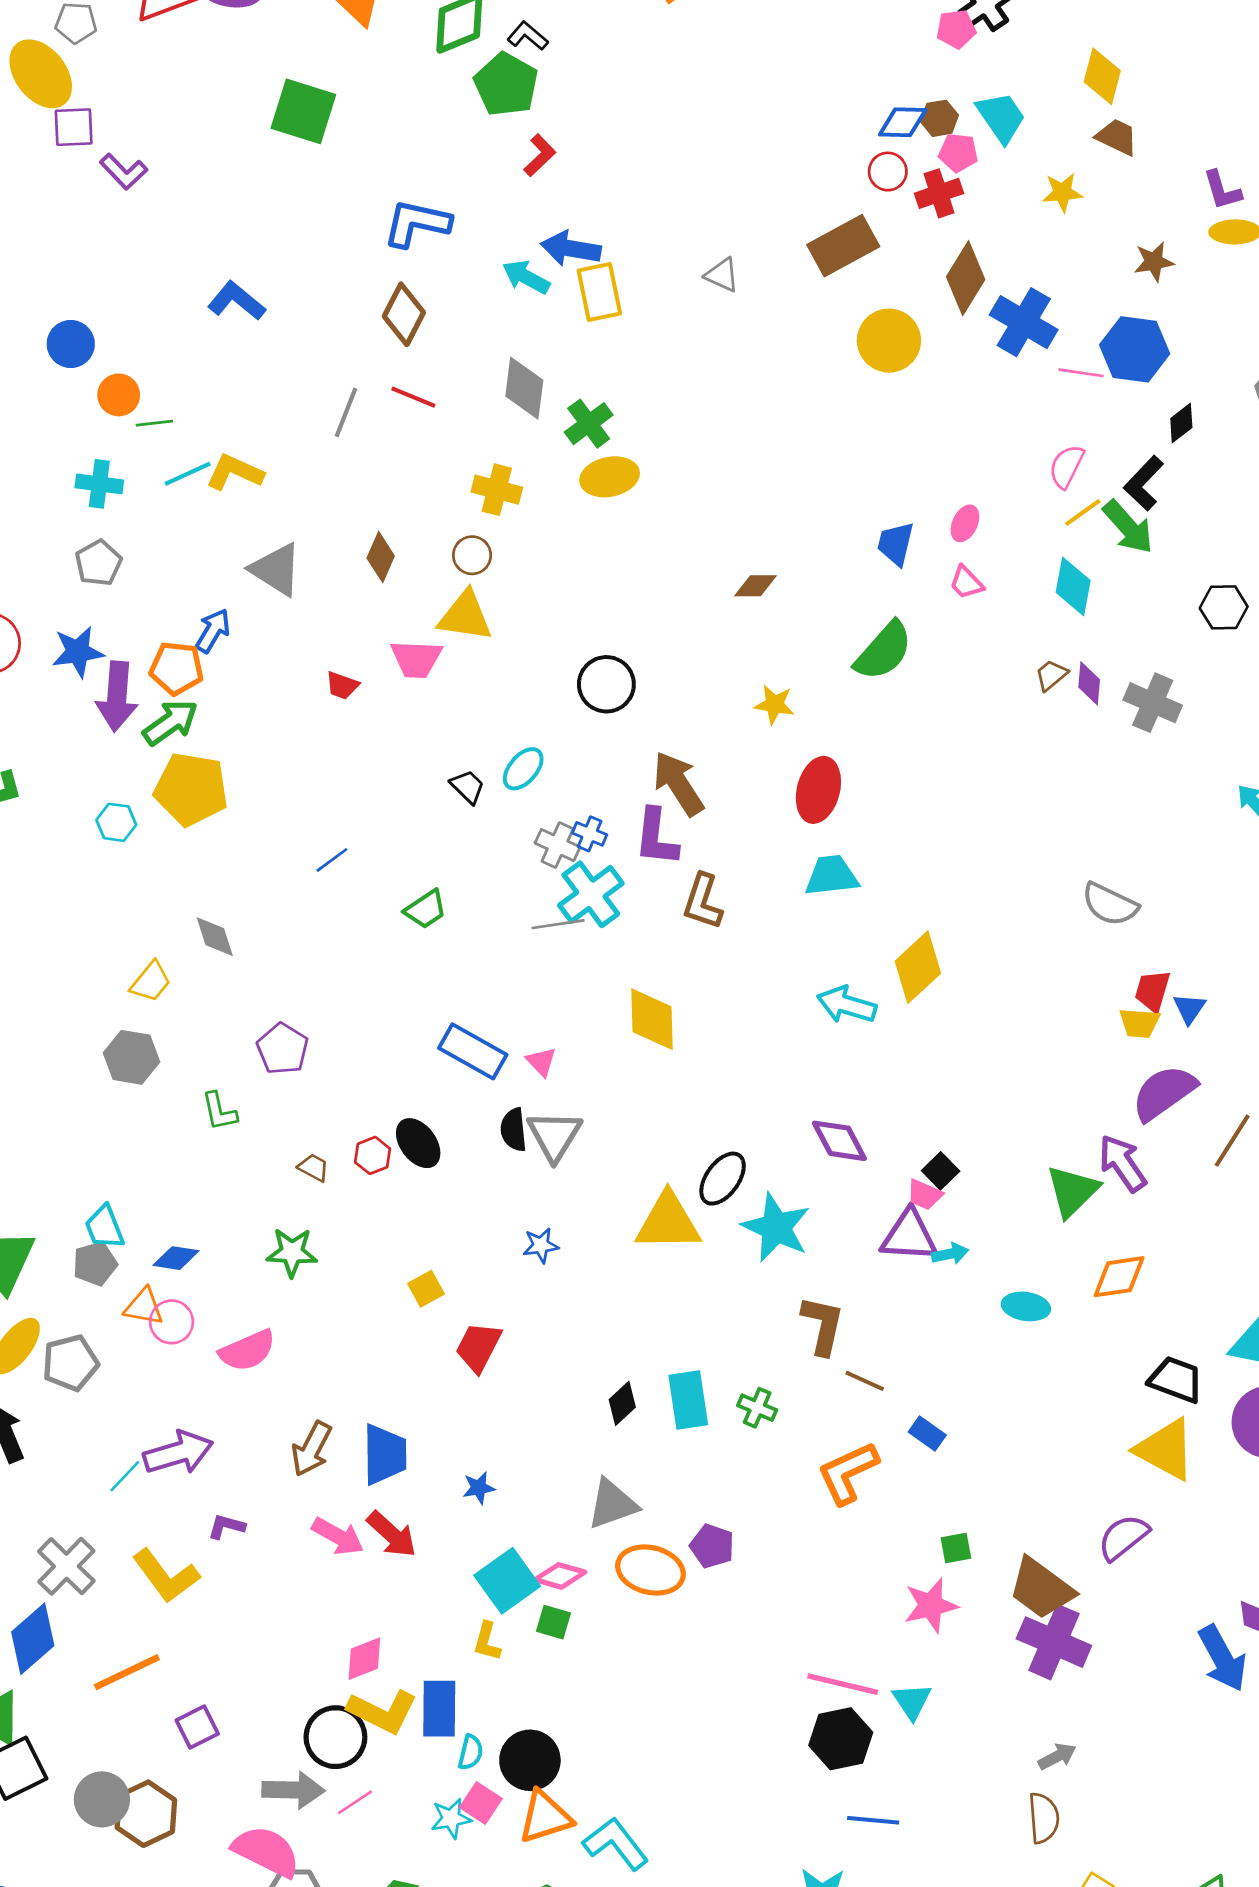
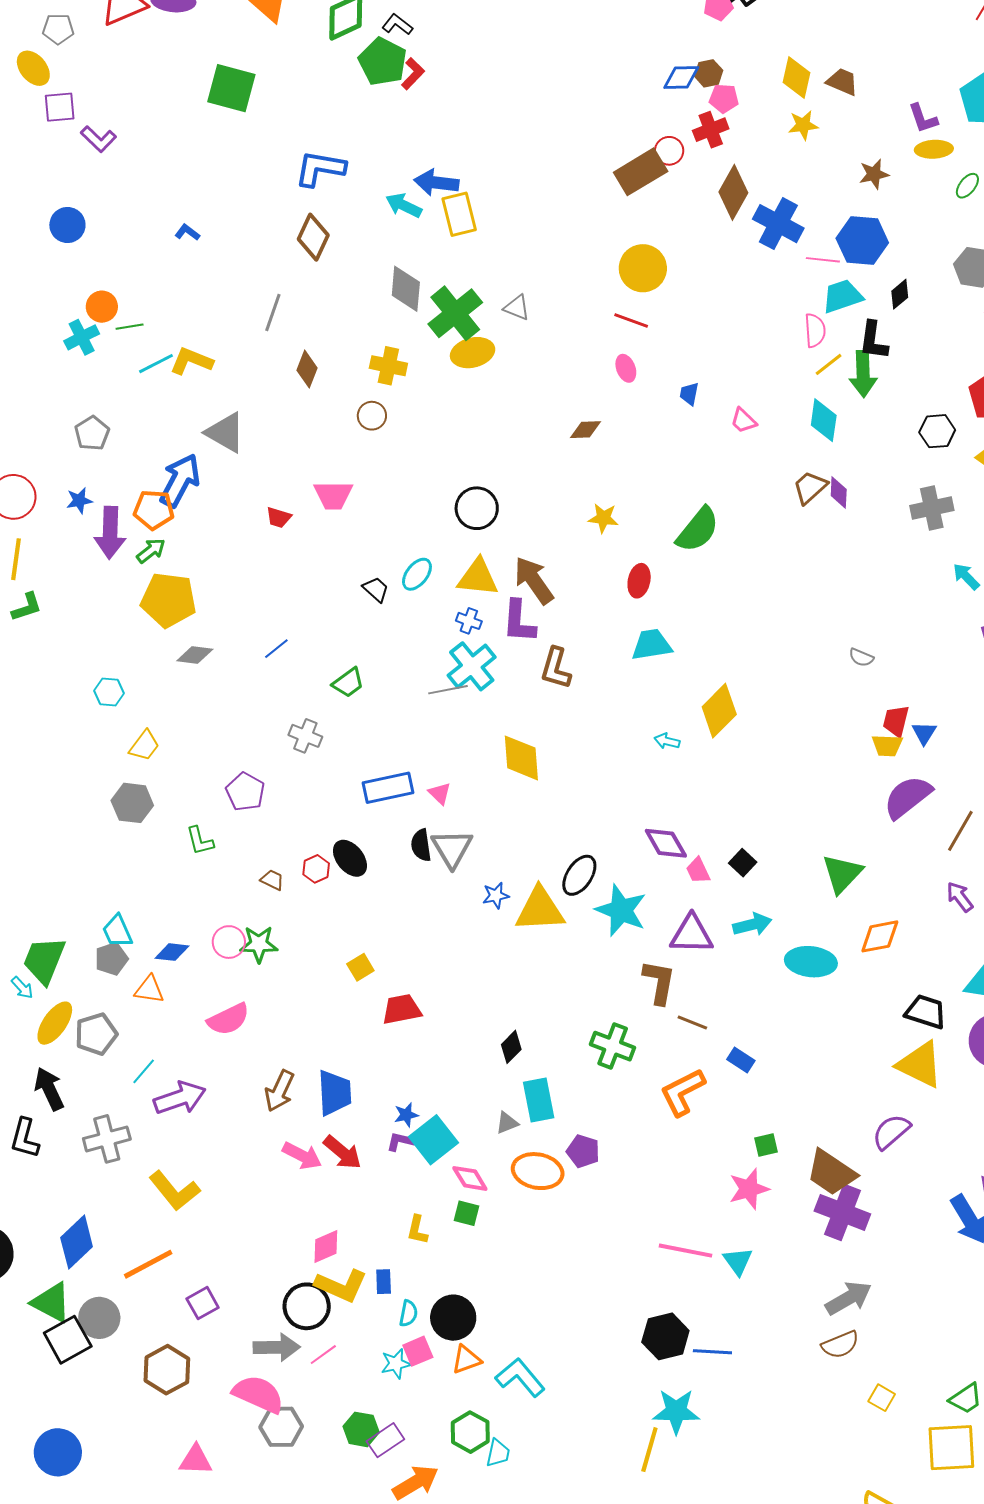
yellow ellipse: (41, 74) -> (33, 68), size x0.7
yellow diamond: (1102, 76) -> (797, 78), moved
cyan trapezoid: (1001, 117) -> (842, 296), moved, turned -72
red L-shape: (540, 155) -> (413, 74), moved
red circle: (888, 172) -> (669, 151), moved
gray triangle: (722, 275) -> (517, 308), moved
blue L-shape: (236, 301) -> (187, 232), size x0.6
yellow circle: (889, 341) -> (643, 268), moved
blue circle: (71, 344) -> (67, 225), moved
red line: (413, 397) -> (631, 321), moved
green cross: (589, 424) -> (455, 313), size x1.5
pink semicircle: (1067, 466) -> (815, 330), turned 152
black L-shape: (1144, 483) -> (873, 341), turned -33
cyan cross: (99, 484) -> (82, 337), moved, turned -32
pink ellipse: (965, 523) -> (626, 368), moved, turned -44
green arrow: (1128, 527) -> (863, 374), turned 42
blue trapezoid: (896, 544) -> (689, 394), size x0.7
brown diamond: (381, 557) -> (307, 369), moved
yellow triangle: (465, 616) -> (478, 577), moved
blue arrow: (213, 631) -> (180, 480), size x1.6
green semicircle: (884, 651) -> (698, 530), moved
blue star: (78, 652) -> (79, 500), size x0.7
brown trapezoid: (1051, 675) -> (810, 487), size x1.4
gray cross: (1153, 703) -> (932, 508), moved, turned -33
green arrow: (170, 723) -> (151, 551), size x0.7
red ellipse: (818, 790) -> (639, 581), size x0.7
cyan hexagon: (116, 822) -> (109, 692), moved
gray cross: (558, 845) -> (305, 736), moved
gray semicircle: (1110, 904) -> (861, 657), size x0.6
gray diamond: (215, 937) -> (195, 655), moved, turned -63
cyan arrow: (847, 1005) -> (667, 741), size x0.6
blue rectangle: (473, 1051) -> (388, 788), turned -39
purple arrow: (1122, 1163) -> (960, 897), moved, size x0.7
pink trapezoid: (925, 1195) -> (698, 871), moved, turned 44
purple triangle: (909, 1236) -> (692, 934), moved
blue star: (541, 1245) -> (496, 896), moved
cyan arrow: (950, 1254) -> (752, 924), size x1.4
cyan ellipse: (1026, 1306) -> (811, 962), size x1.4
pink circle: (172, 1322) -> (229, 942), moved
red trapezoid: (478, 1347) -> (402, 1009), turned 54
cyan rectangle: (688, 1400) -> (539, 1100), moved
green cross: (757, 1408) -> (613, 1046), size x1.5
cyan line: (125, 1476) -> (144, 1071), moved
gray triangle: (612, 1504) -> (507, 1123), size x0.6
purple L-shape: (226, 1526) -> (400, 1141), moved
gray cross: (66, 1566) -> (107, 1139), moved, turned 33
pink diamond: (560, 1576) -> (470, 1178), turned 45
cyan square: (507, 1581) -> (434, 1140), moved
blue rectangle: (439, 1709) -> (384, 1282), size x0.6
black hexagon: (841, 1739) -> (665, 1336), moved
gray arrow: (1057, 1756) -> (849, 1298), size x1.6
gray circle: (102, 1799) -> (99, 1318), moved
pink square: (481, 1803) -> (418, 1351), turned 36
orange triangle: (545, 1817) -> (466, 1360), size x0.7
brown semicircle: (1044, 1818) -> (840, 1345), turned 75

